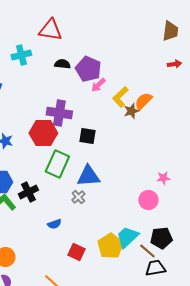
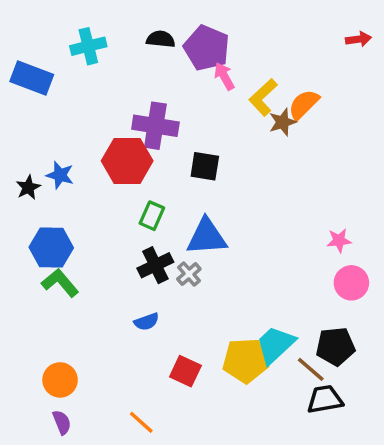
cyan cross: (21, 55) -> (88, 46), moved
pink arrow: (98, 85) -> (224, 76), turned 105
green rectangle: (57, 164) -> (152, 216), size x0.6
black cross: (28, 192) -> (155, 265), moved
pink circle: (148, 200) -> (351, 283), moved
yellow pentagon: (110, 246) -> (245, 361), turned 30

